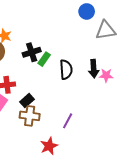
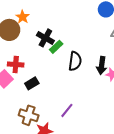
black cross: (32, 52) -> (45, 38), turned 36
brown cross: (30, 116) -> (29, 115), moved

